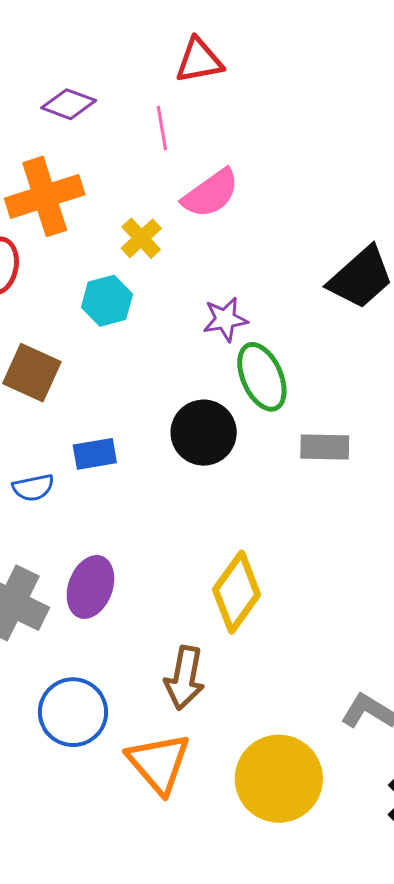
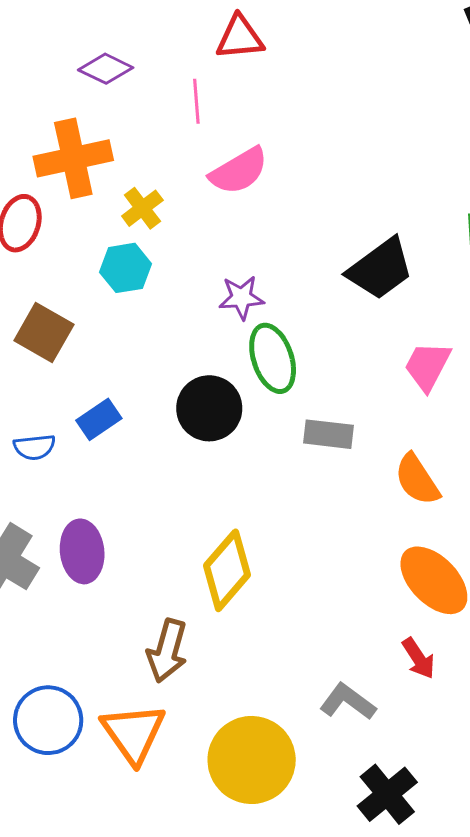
yellow cross: (141, 238) -> (142, 208), moved
blue rectangle: (95, 454) -> (99, 419), turned -30
purple ellipse: (90, 587) -> (82, 551), turned -32
blue circle: (73, 712) -> (48, 720), moved

